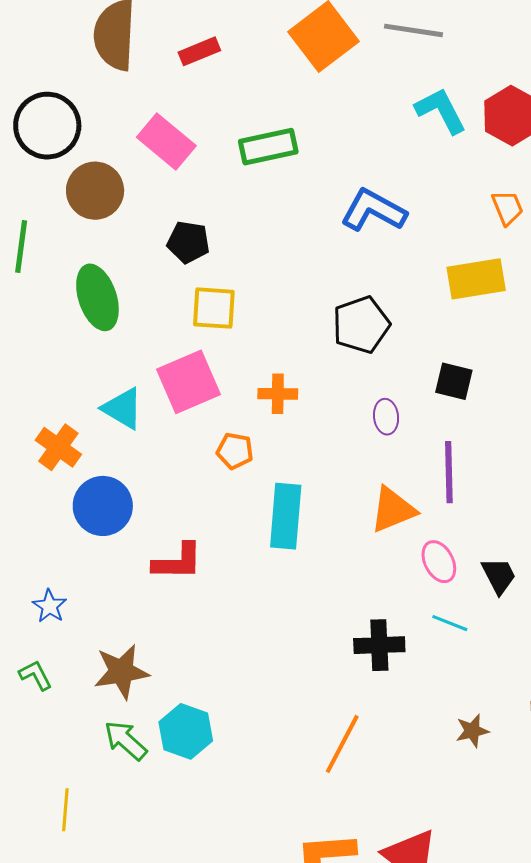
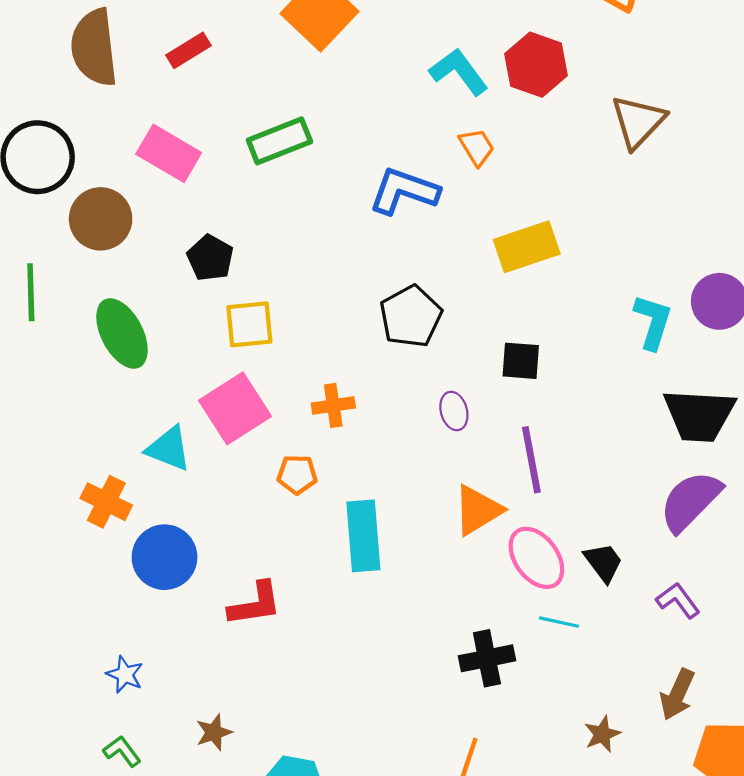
orange trapezoid: (507, 208) -> (477, 147), moved
black pentagon: (188, 242) -> (210, 258), turned 30
pink ellipse: (439, 562) -> (536, 558), size x1.4
brown star: (121, 672) -> (214, 732), size x0.6

